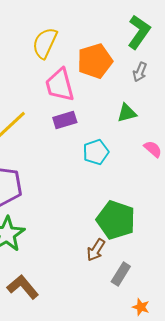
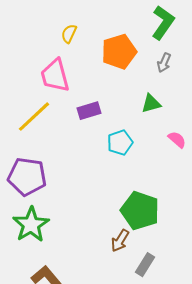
yellow semicircle: (45, 43) -> (69, 34), size x0.6
pink trapezoid: (60, 85) -> (55, 76), moved

